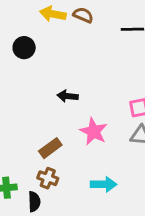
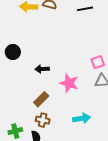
black circle: (24, 48) -> (13, 52), moved
black arrow: (68, 96) -> (42, 69), moved

